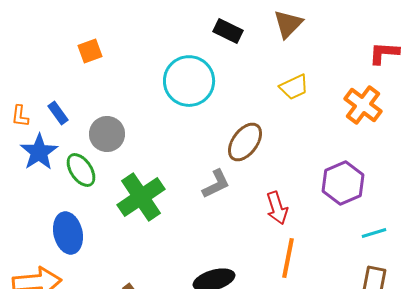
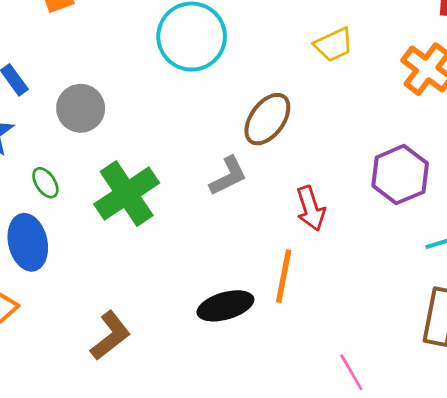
green ellipse: (81, 170) -> (45, 183), moved, size x0.7
orange line: (288, 258) -> (284, 276), moved

